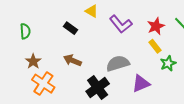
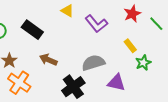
red star: (156, 26) -> (132, 14), moved
black rectangle: (70, 28) -> (32, 30), moved, size x1.5
purple triangle: (141, 84) -> (116, 83), turned 36

